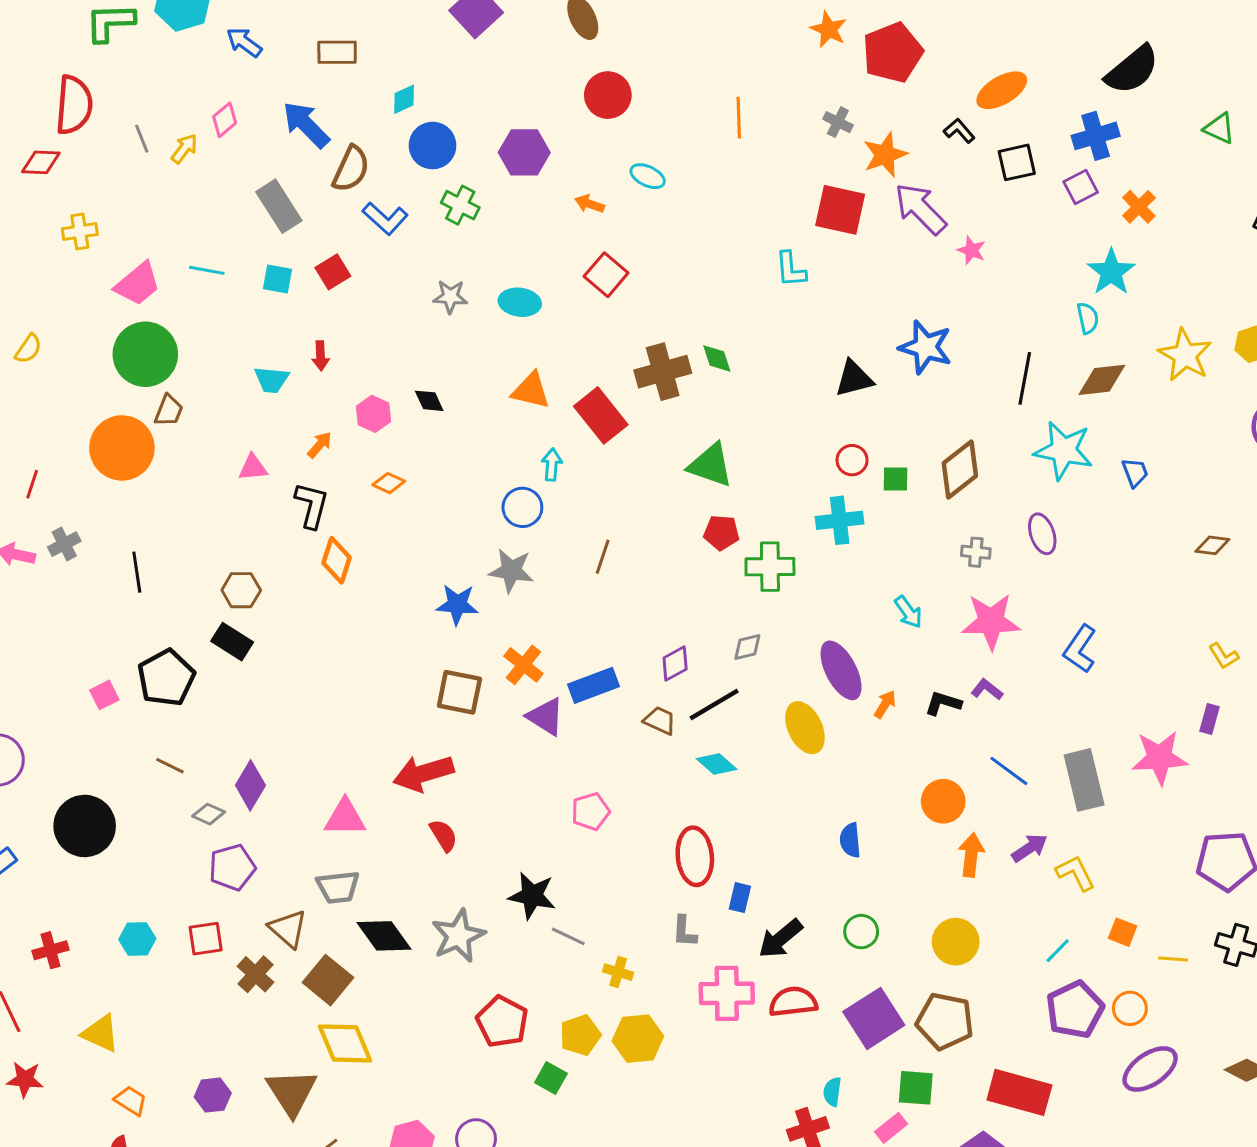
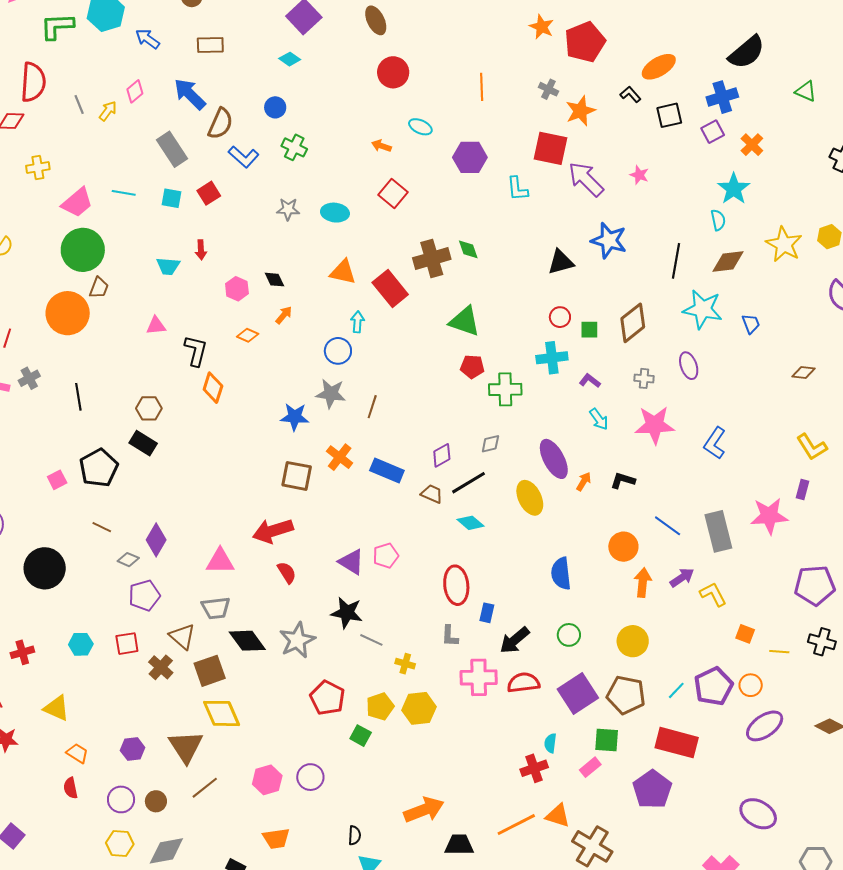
cyan diamond: (404, 99) -> (290, 59), moved, turned 60
blue circle: (433, 146) -> (275, 107), size x0.7
purple hexagon: (524, 152) -> (470, 157), moved
purple arrow: (920, 209) -> (586, 179), moved
orange arrow: (320, 445) -> (284, 315), moved
brown line: (603, 557) -> (372, 407), moved
yellow L-shape: (1224, 656) -> (812, 447), size x1.5
blue rectangle: (594, 685) -> (387, 471), turned 44
purple L-shape: (987, 689) -> (590, 381), moved
purple triangle: (546, 717) -> (351, 562), moved
blue semicircle: (850, 840) -> (561, 573), size x1.4
cyan line: (1058, 951) -> (676, 690), moved
brown square: (328, 980) -> (210, 671), turned 32

